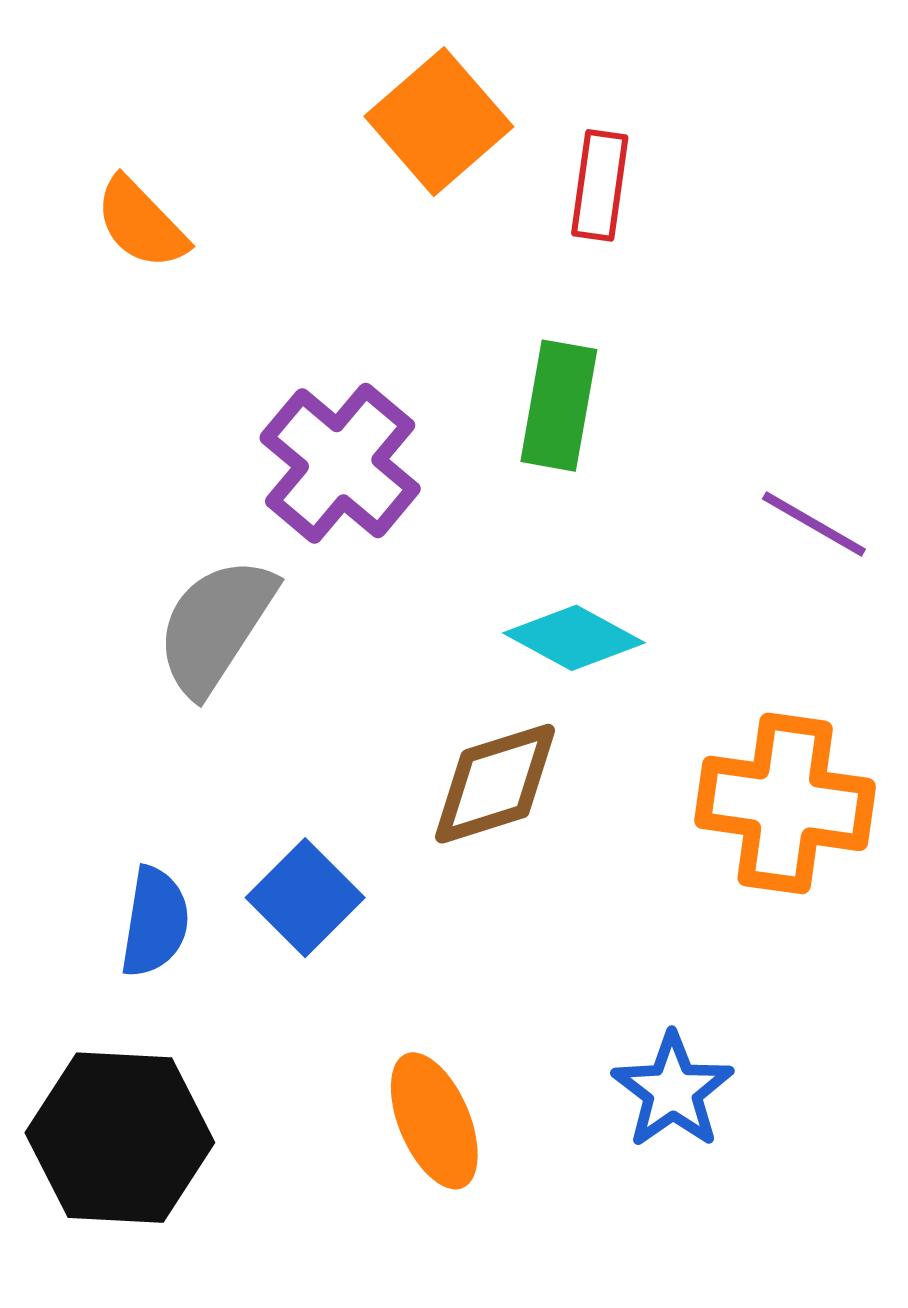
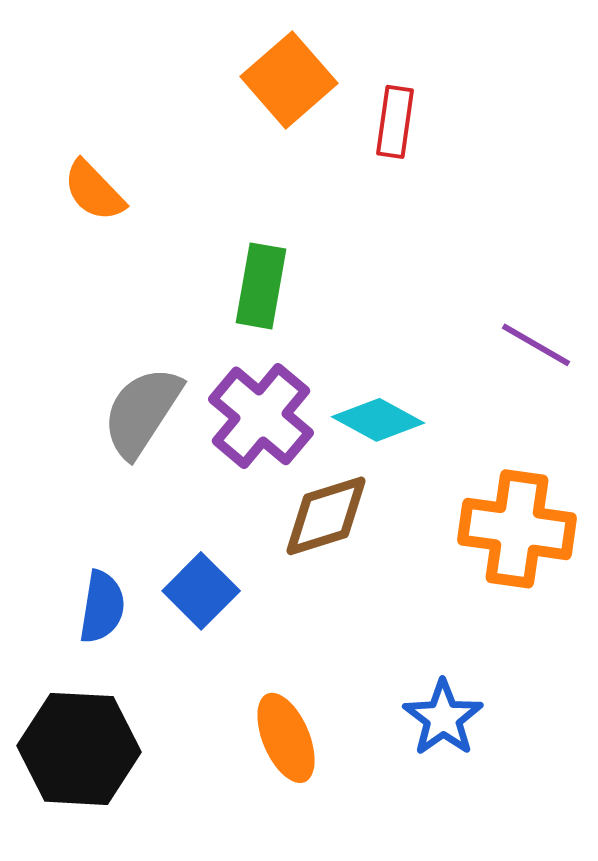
orange semicircle: (141, 223) -> (94, 191), moved
green rectangle: (559, 406) -> (261, 286), moved
purple cross: (340, 463) -> (261, 416), moved

